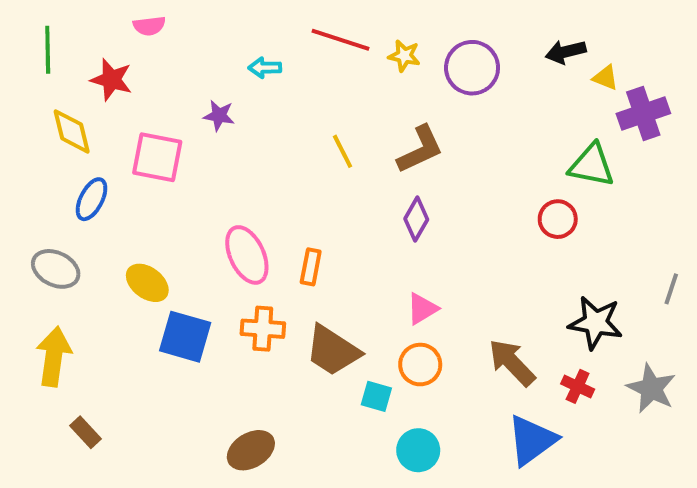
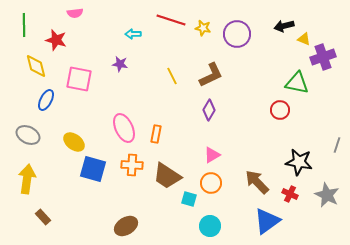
purple star: (219, 115) -> (120, 64), moved

